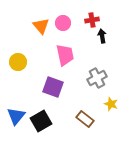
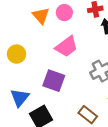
pink trapezoid: (65, 55) -> (66, 47), turned 65
blue triangle: (16, 116) -> (20, 98), moved

